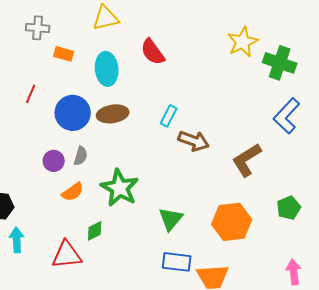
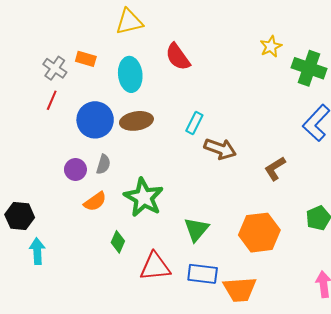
gray cross: (38, 28) -> (55, 68), moved, turned 30
yellow star: (243, 42) -> (271, 47), size x0.7
brown L-shape: (247, 160) -> (275, 168), size x0.7
green diamond: (95, 231) -> (118, 242), turned -40
red triangle: (67, 255) -> (155, 267), moved

